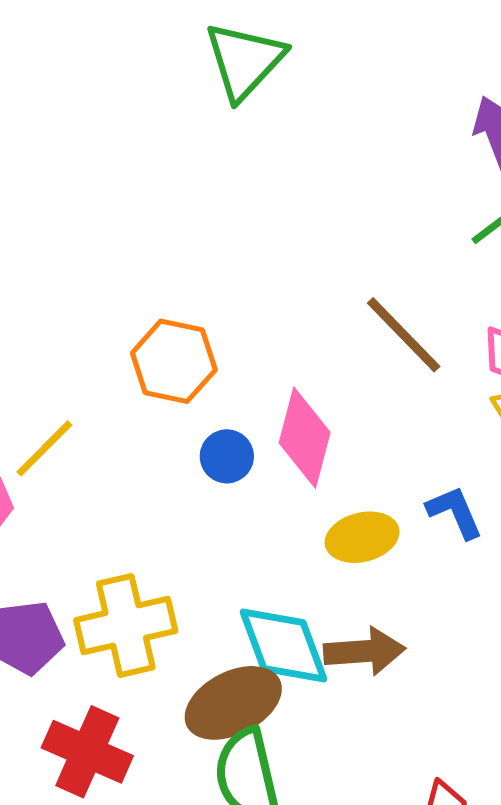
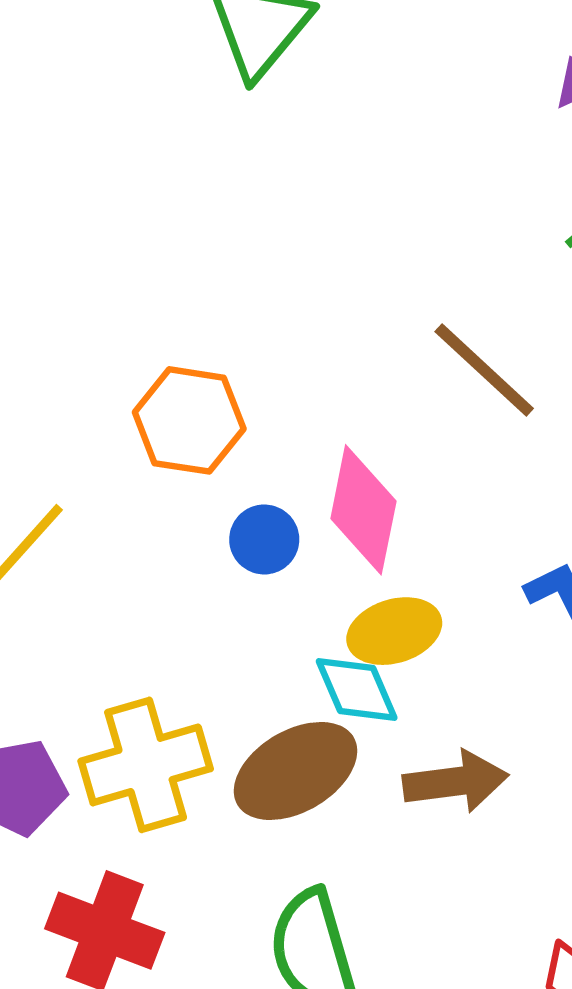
yellow ellipse: (362, 537) -> (394, 631), moved
cyan diamond: (284, 646) -> (357, 689), moved, size x0.7
brown ellipse: (233, 703) -> (296, 771), moved

